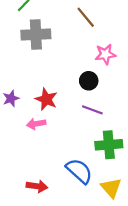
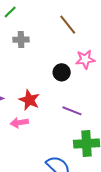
gray cross: (36, 34) -> (21, 40), size x0.6
black circle: (89, 81) -> (62, 72), moved

